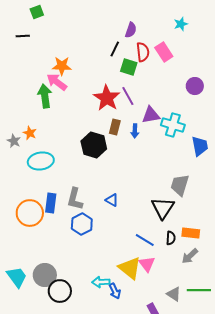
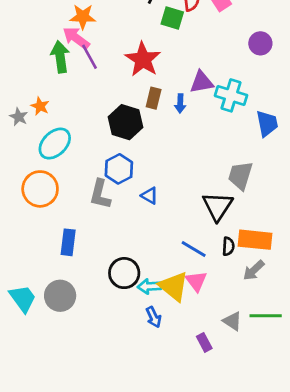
purple line: (128, 96) -> (89, 57), moved
cyan ellipse: (41, 161) -> (55, 144), turned -35
blue rectangle: (51, 203) -> (68, 242), moved
orange circle: (30, 213) -> (40, 189), moved
blue hexagon: (82, 224) -> (119, 169), moved
orange rectangle: (191, 233) -> (255, 240), size x1.4
cyan arrow: (101, 282) -> (150, 286), moved
black circle: (60, 291) -> (124, 273), moved

